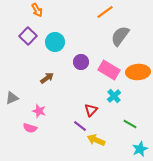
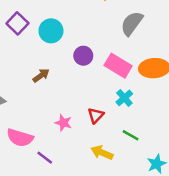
pink star: (39, 111) -> (63, 123), moved
green line: (130, 124) -> (131, 135), moved
purple line: (80, 126) -> (45, 158), moved
pink semicircle: (30, 128) -> (20, 138), size x1.5

